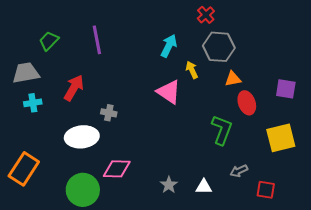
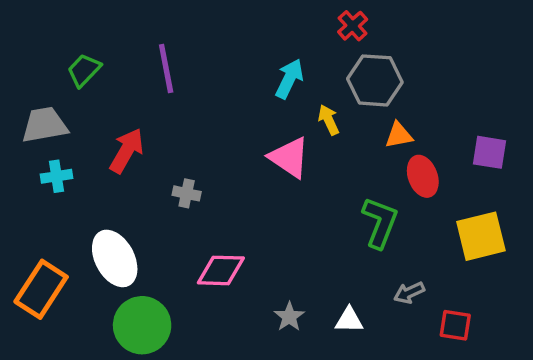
white ellipse: (82, 137) -> (115, 258), moved, turned 68
pink diamond: (117, 169) -> (221, 270), moved

